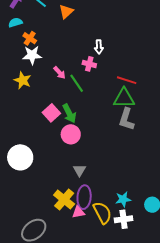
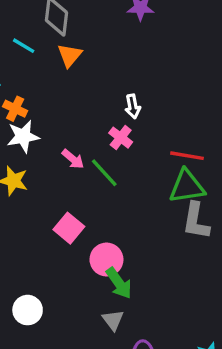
pink cross: (89, 64) -> (121, 138), turned 32
green arrow: (69, 113) -> (119, 283), moved
white circle: (20, 157) -> (28, 310), size x0.7
gray triangle: (79, 170) -> (113, 320), moved

